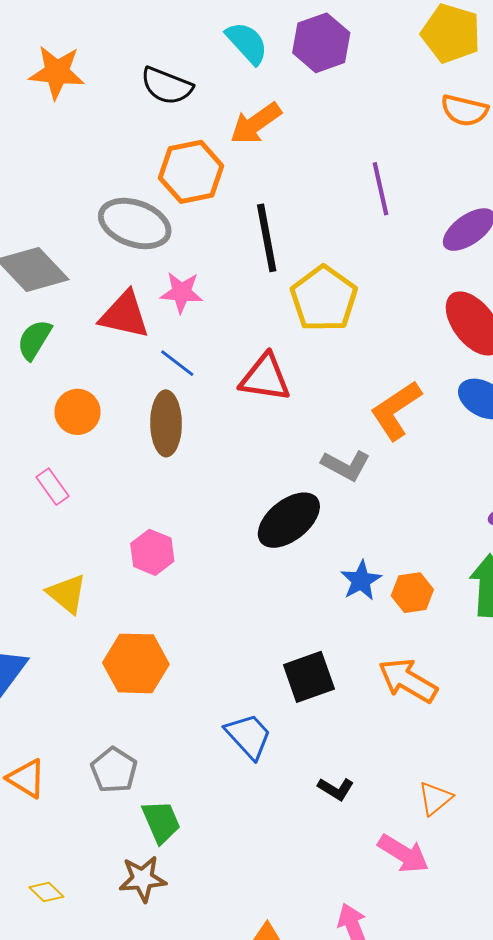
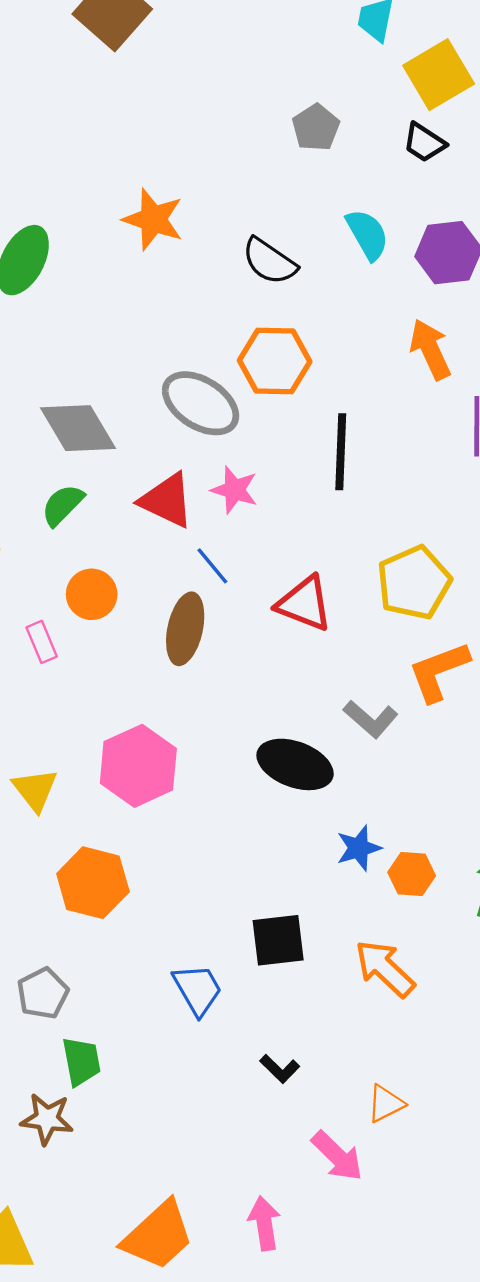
orange arrow: (256, 123) -> (430, 349), moved, turned 88
yellow pentagon: (324, 299) -> (414, 583), moved
pink rectangle: (53, 487) -> (42, 642), moved
black ellipse: (289, 520) -> (295, 764), turned 46
pink hexagon: (152, 552) -> (138, 766), size x1.6

